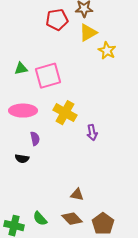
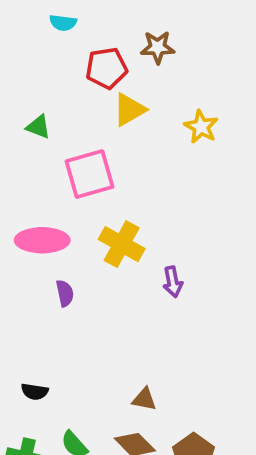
yellow triangle: (88, 33) -> (129, 110), moved
green triangle: (21, 69) -> (38, 127), moved, turned 32
black semicircle: (22, 159) -> (35, 392), moved

